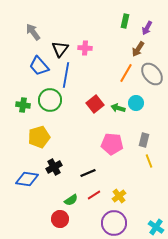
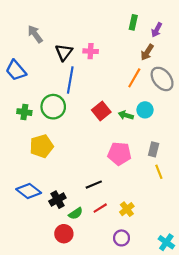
blue trapezoid: (39, 66) -> (16, 70), moved
black cross: (54, 167) -> (57, 200), moved
blue diamond: (27, 179) -> (29, 191), turned 30
purple circle: (114, 223) -> (122, 238), size x0.6

